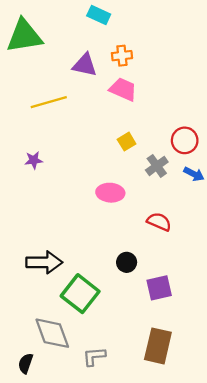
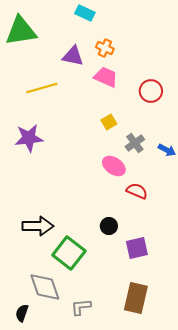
orange cross: (122, 56) -> (105, 48), turned 30
red circle: (185, 140) -> (151, 91), moved
purple star: (34, 160) -> (29, 138), size x1.8
pink ellipse: (110, 193) -> (114, 166), moved, turned 30

